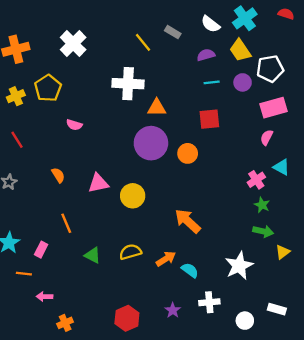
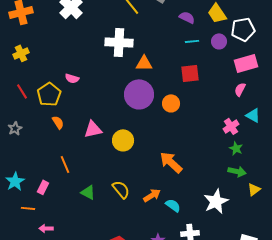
purple semicircle: (206, 55) -> (187, 17), turned 42
yellow pentagon: (48, 88) -> (49, 94), moved
yellow semicircle: (130, 252) -> (121, 189), turned 66

